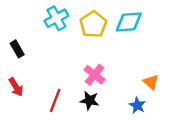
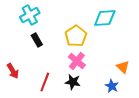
cyan cross: (56, 18) -> (30, 15), moved
yellow pentagon: (93, 24) -> (76, 36), moved
black rectangle: (17, 49) -> (37, 40), moved

